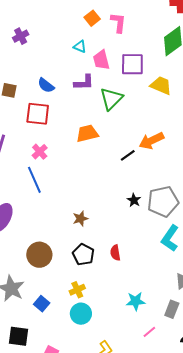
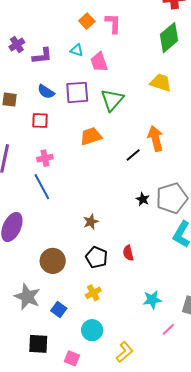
purple square: (132, 64) -> (77, 92), moved
purple L-shape: (84, 82) -> (42, 56), moved
red square: (38, 114) -> (40, 120), size x0.7
orange arrow: (151, 141) -> (155, 139), turned 105
pink cross: (40, 152) -> (45, 158), turned 35
cyan circle: (81, 314) -> (92, 330), moved

